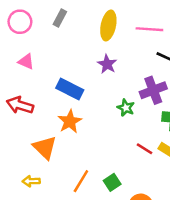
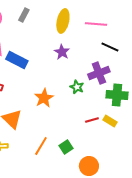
blue rectangle: (70, 89) -> (17, 60), moved
orange star: (70, 121) -> (44, 98), moved
red line: (144, 149) -> (92, 120), turned -48

